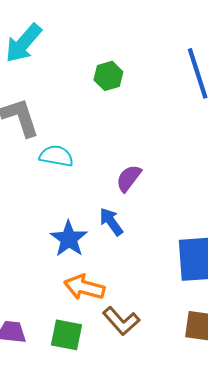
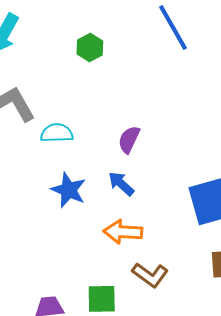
blue star: (69, 239) -> (69, 190), moved
orange arrow: (84, 287) -> (123, 232), moved

